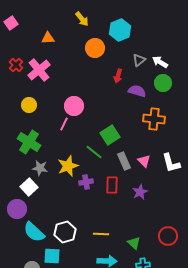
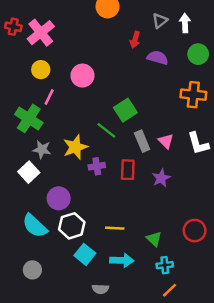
white arrow: (160, 62) -> (185, 23), turned 56
red cross: (16, 65) -> (13, 27), turned -32
green circle: (163, 83) -> (198, 54), moved
yellow circle: (29, 105) -> (41, 70), moved
orange cross: (154, 119) -> (193, 95), moved
pink line: (64, 124) -> (49, 97), moved
purple circle: (17, 209) -> (59, 198), moved
cyan square: (52, 256) -> (85, 254), moved, turned 36

